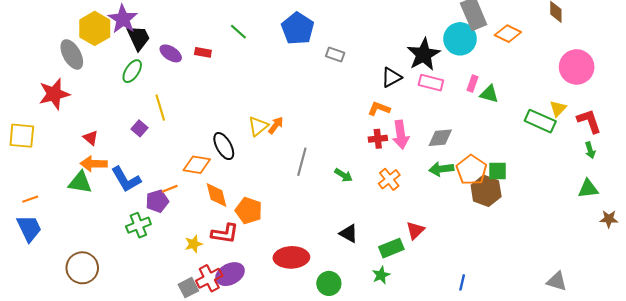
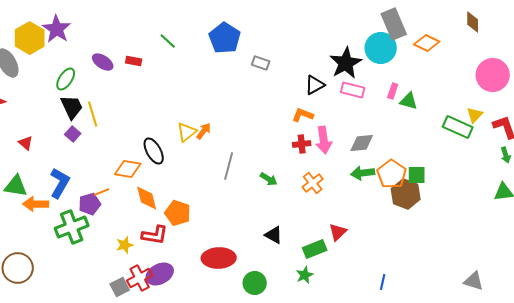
black trapezoid: (138, 38) -> (72, 107), moved
orange arrow: (94, 164) -> (36, 204), moved
blue L-shape: (126, 179) -> (60, 183), turned -120
green cross: (138, 225) -> (72, 227), size x1.4

